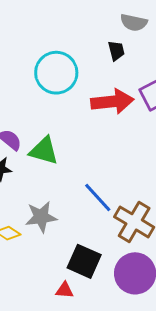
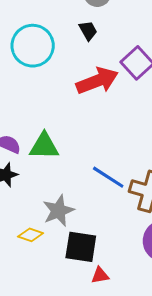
cyan circle: (56, 73) -> (33, 46), moved
black square: (84, 261) -> (81, 247), moved

